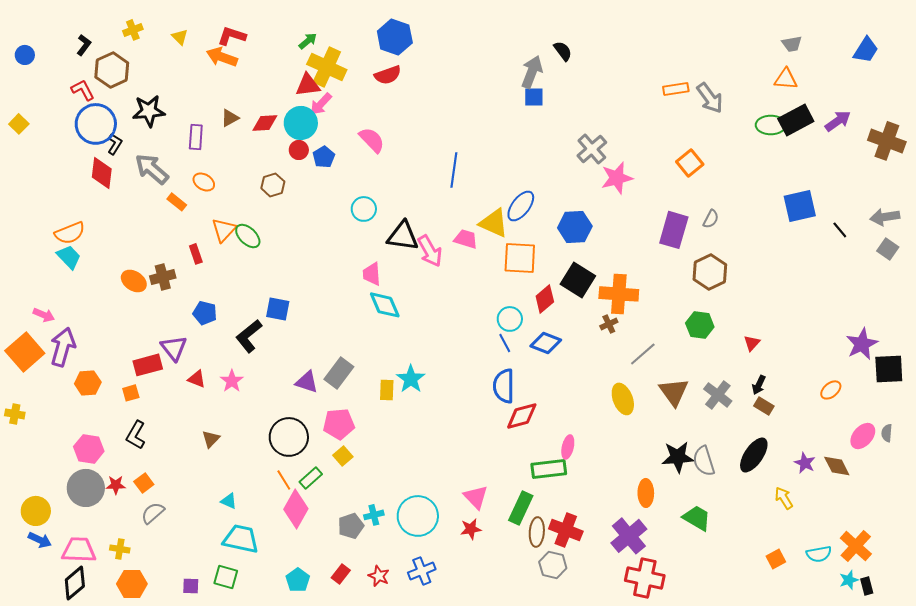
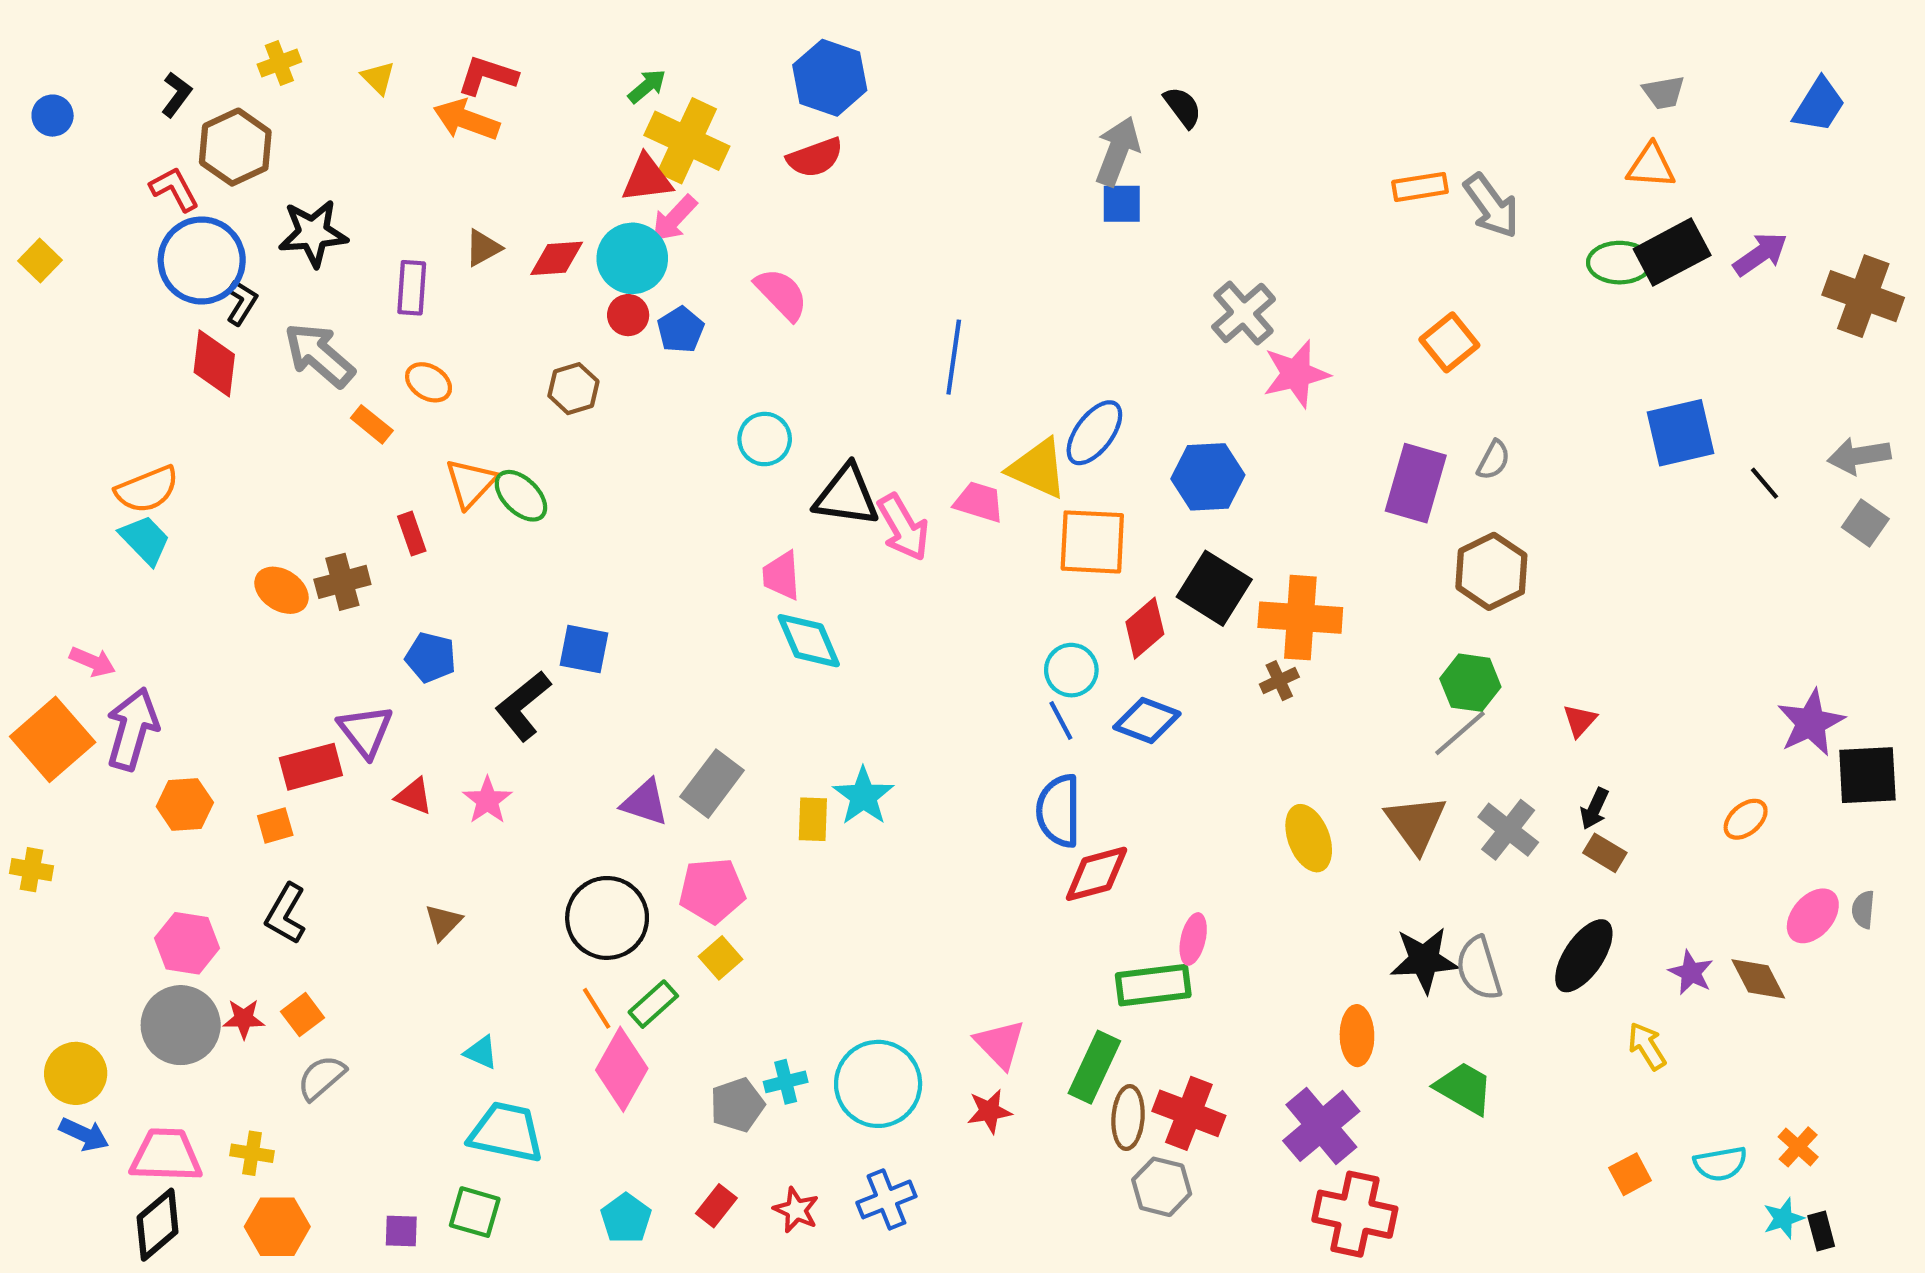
gray line: (643, 354) -> (1460, 733), moved
orange cross: (856, 546) -> (1798, 1147), size x0.6

